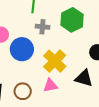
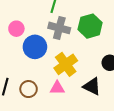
gray cross: (42, 27) -> (59, 28), size x1.5

